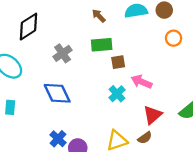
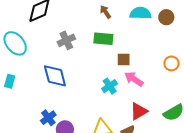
orange circle: (174, 38) -> (172, 63), moved
brown square: (118, 62) -> (124, 60), moved

